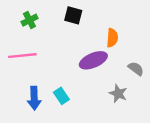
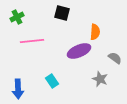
green cross: (29, 20) -> (17, 17), moved
pink line: (22, 56) -> (32, 41), moved
blue arrow: (34, 98) -> (18, 89), moved

